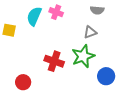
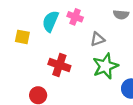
gray triangle: (90, 32) -> (97, 39), moved
red cross: (54, 61) -> (59, 65), moved

